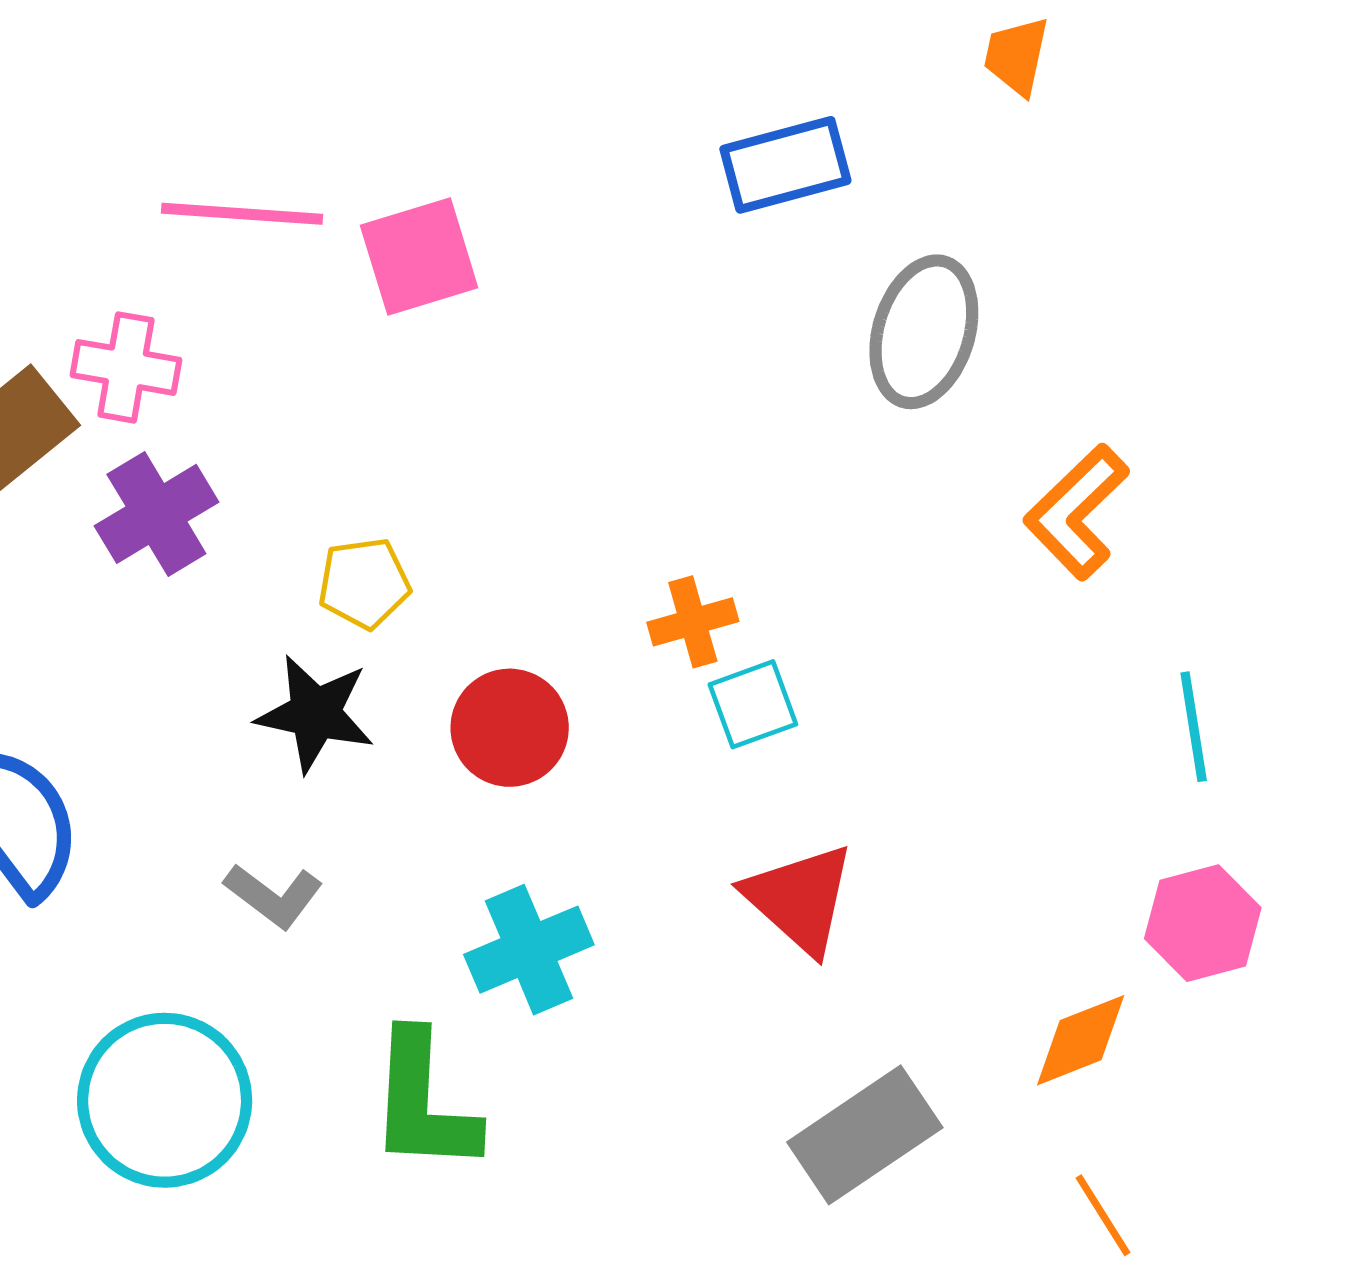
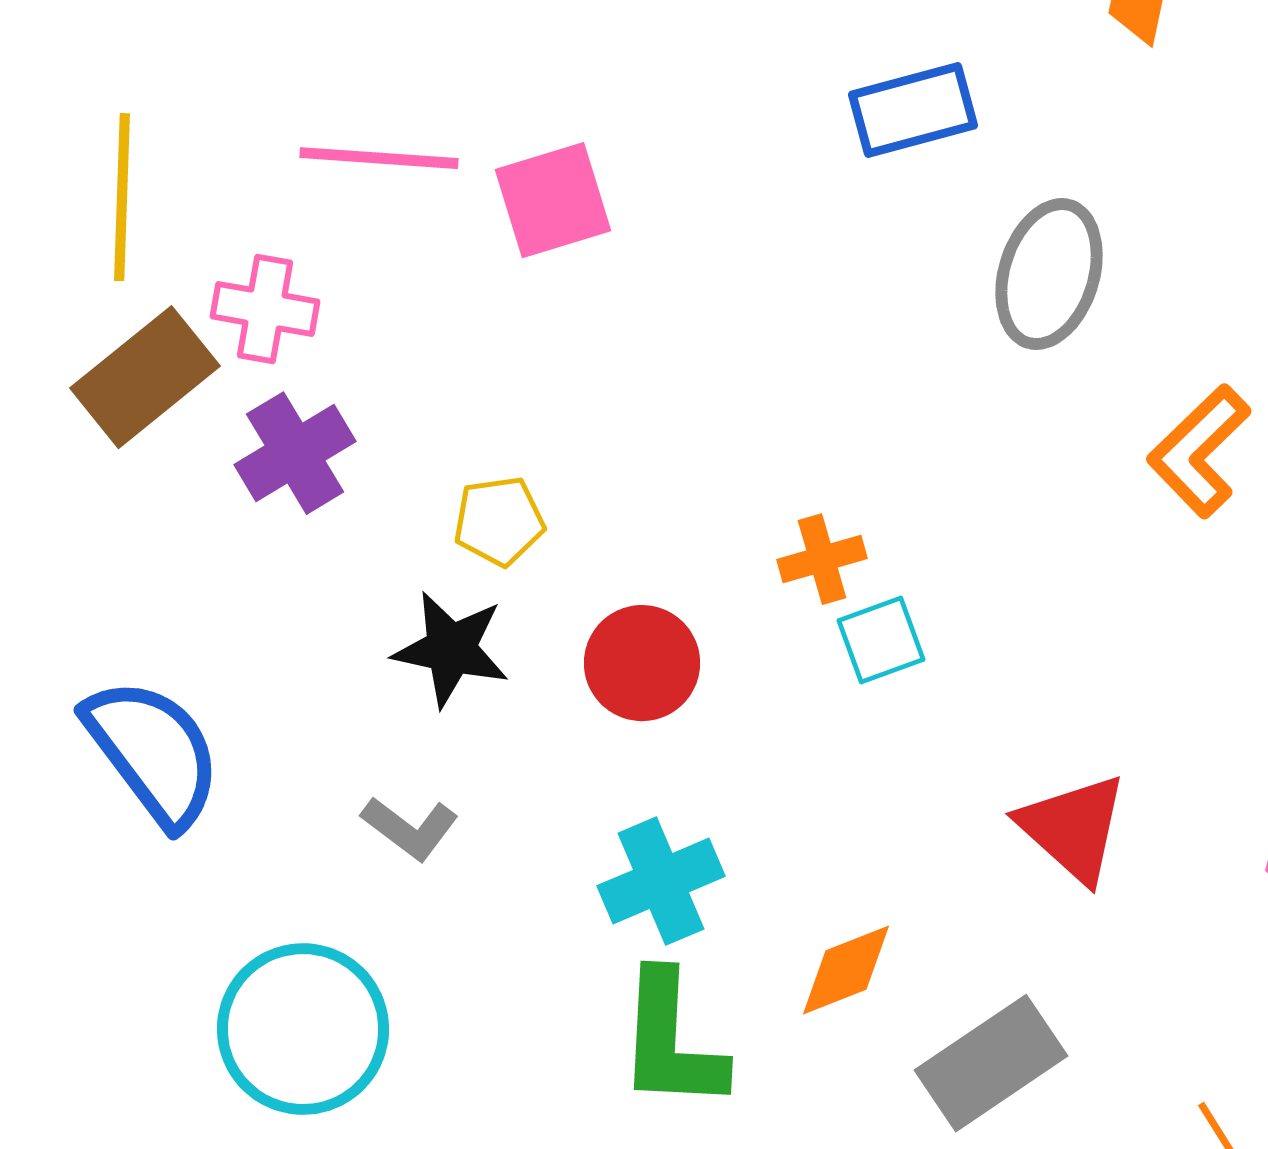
red triangle: (800, 899) -> (1073, 828), moved
orange diamond: (1081, 1040) -> (846, 970), moved
green L-shape: (423, 1102) -> (671, 1041), moved

